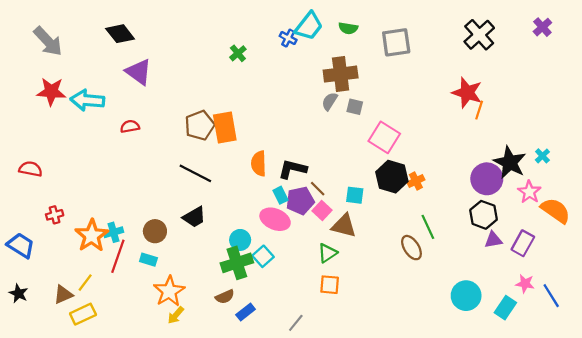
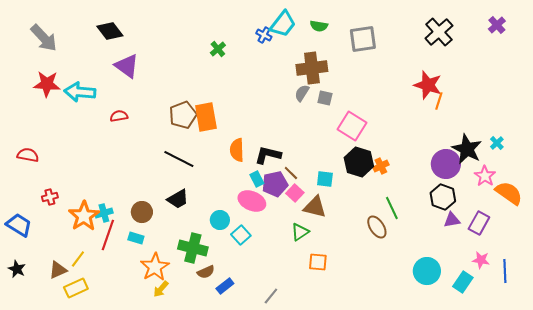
green cross: (237, 263) -> (193, 248), moved, turned 32
orange square: (330, 285) -> (318, 262), moved
blue line: (551, 296) -> (505, 271), turned 30

